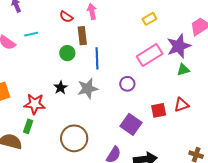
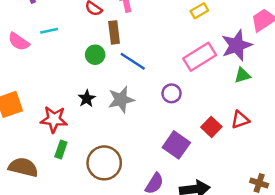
blue line: (97, 58) -> (133, 61), turned -55
red square: (159, 110) -> (211, 127), turned -35
green rectangle: (28, 126) -> (61, 149), moved

